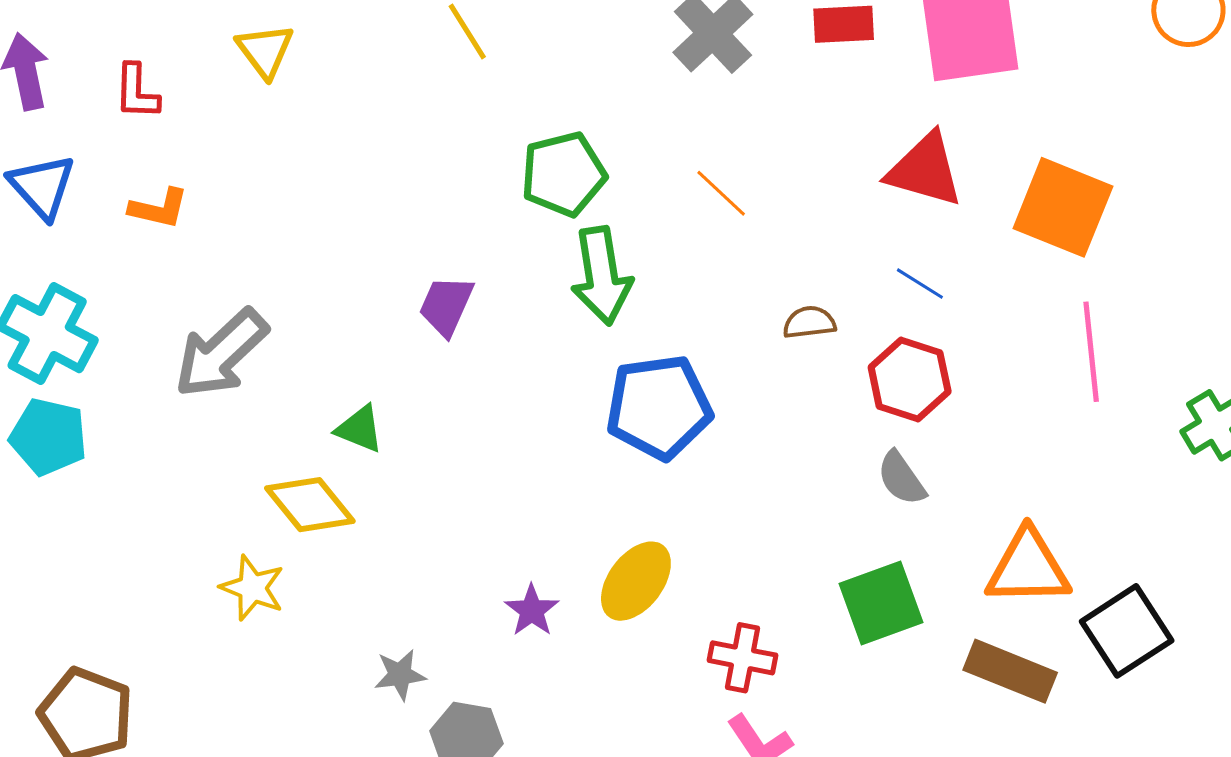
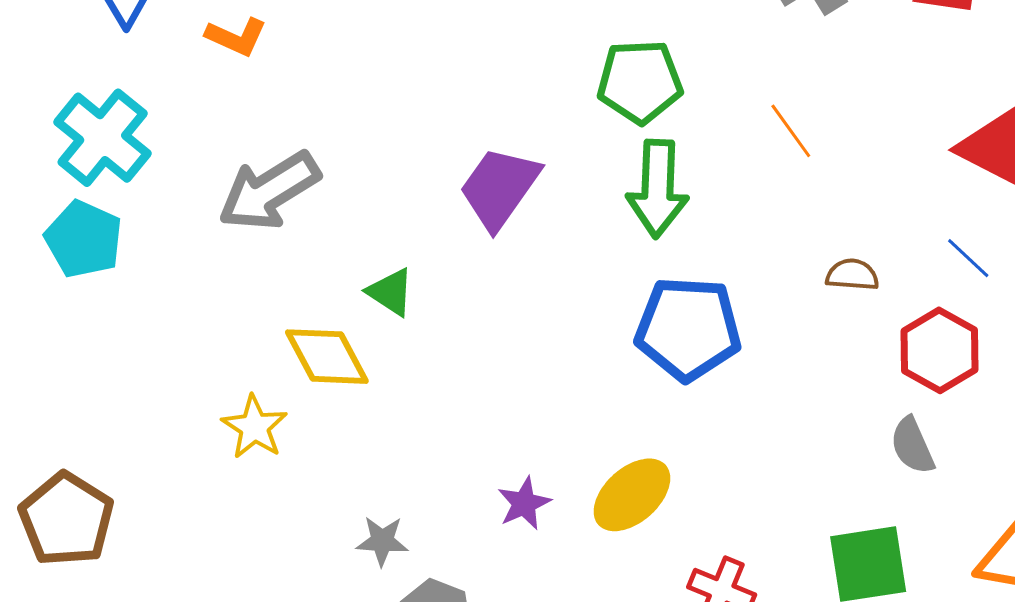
purple trapezoid: (446, 306) -> (499, 188), size x1.4

